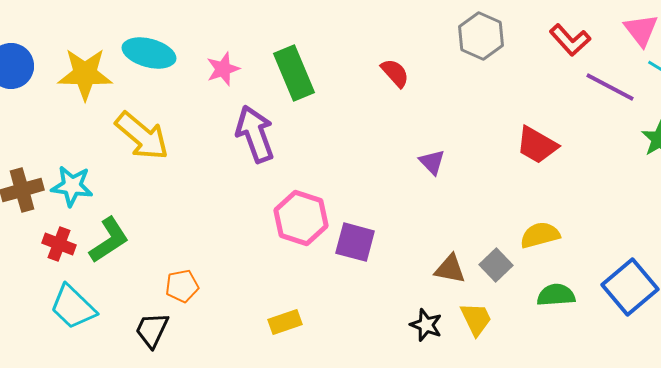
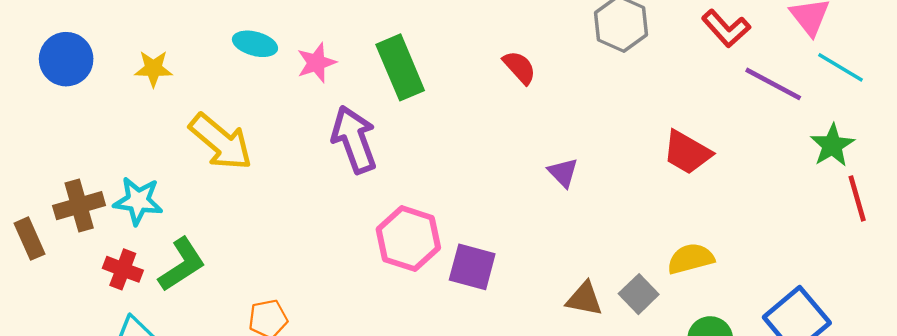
cyan ellipse: (149, 53) -> (255, 44), moved, size x0.7
yellow star: (85, 74) -> (153, 69), size x0.6

